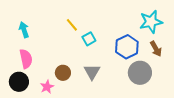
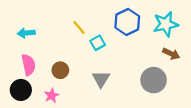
cyan arrow: (24, 30) -> (26, 33), turned -77
blue hexagon: (127, 47) -> (127, 22), moved
brown arrow: (156, 49) -> (171, 54), turned -35
brown circle: (63, 73) -> (60, 70), moved

